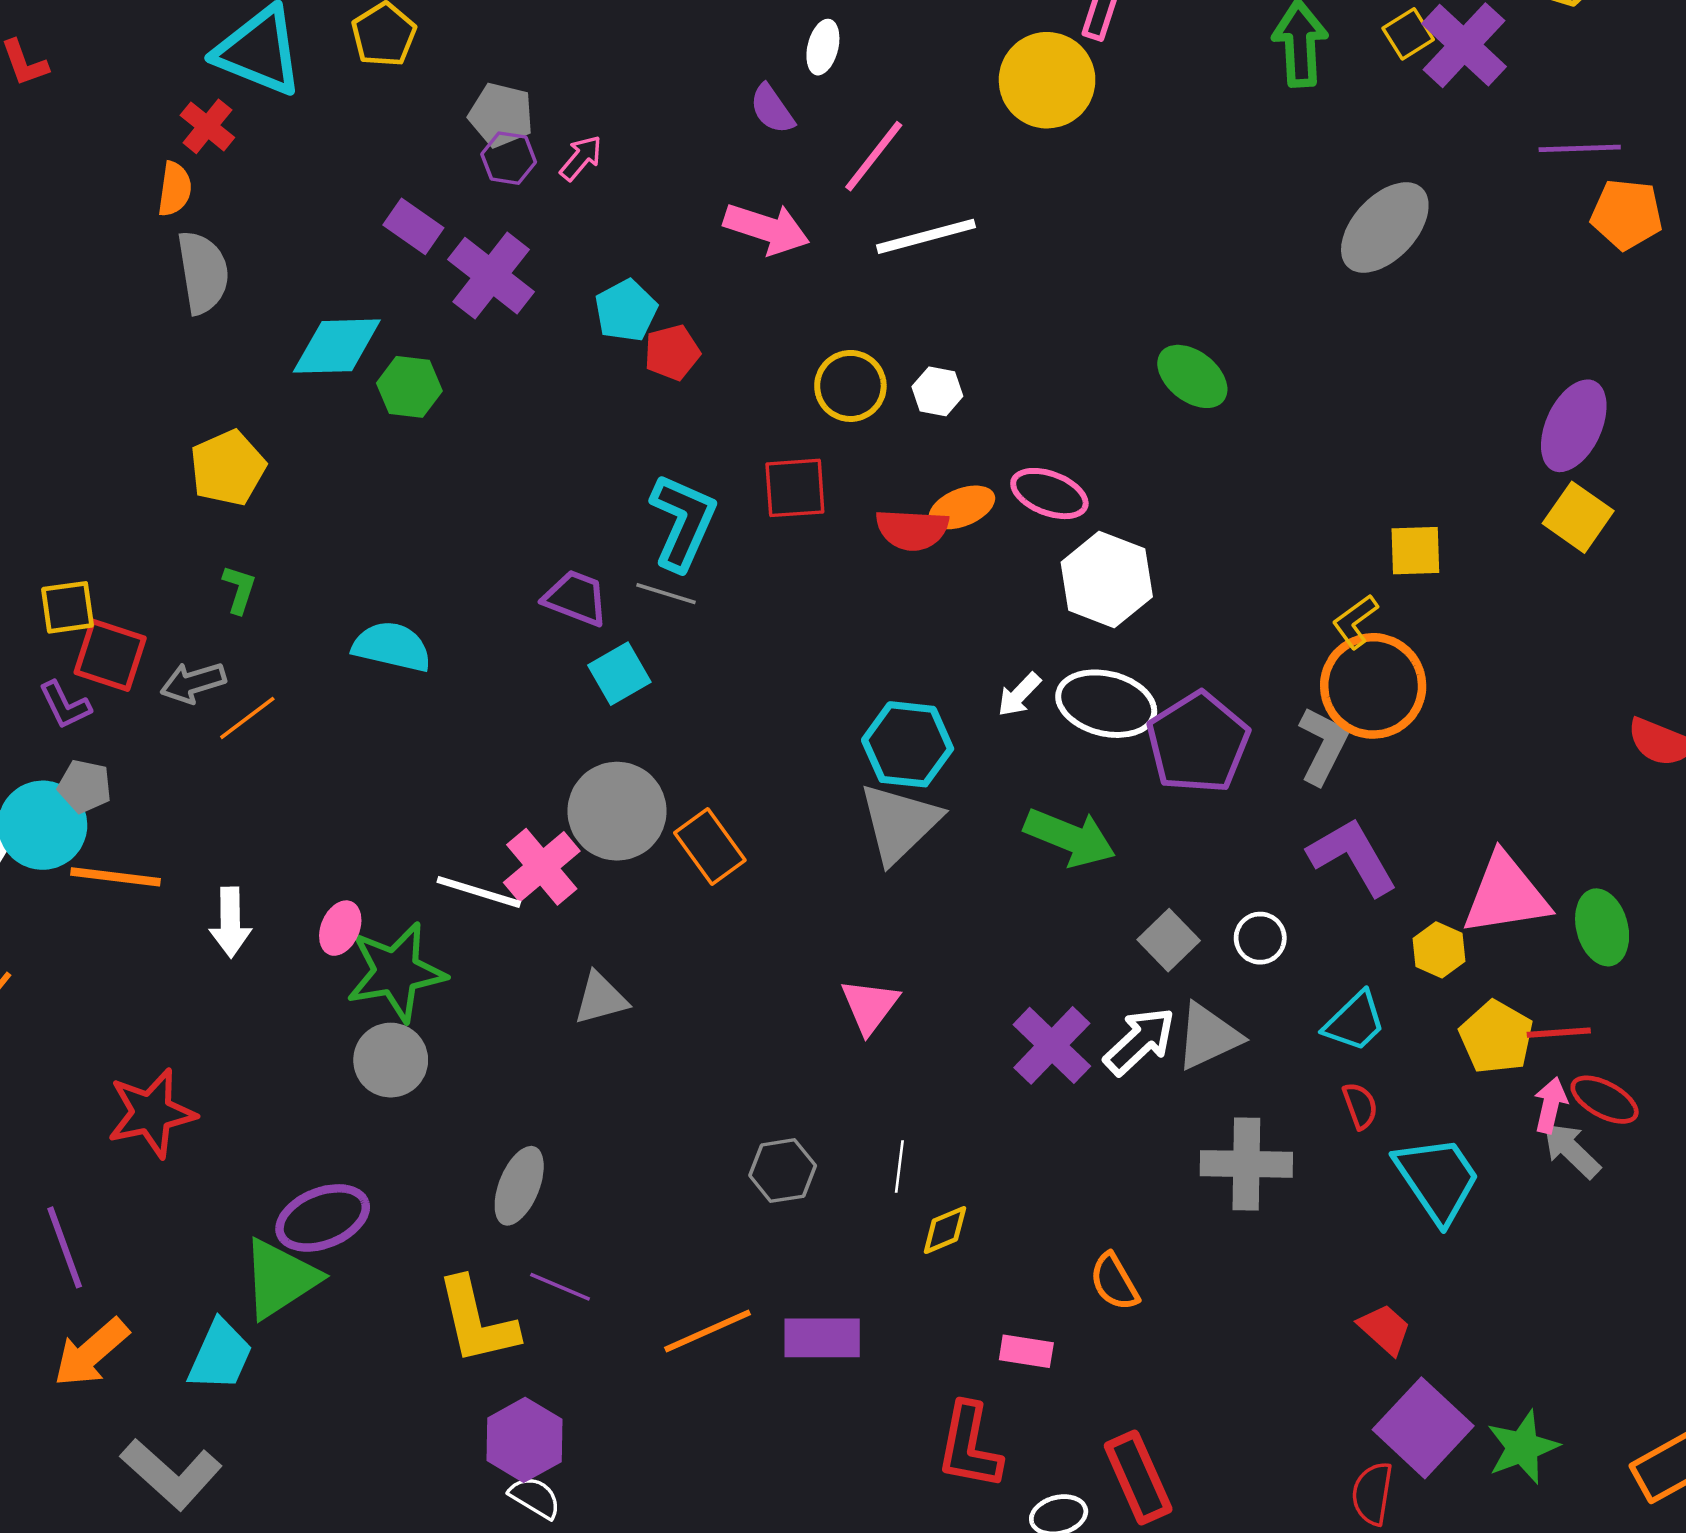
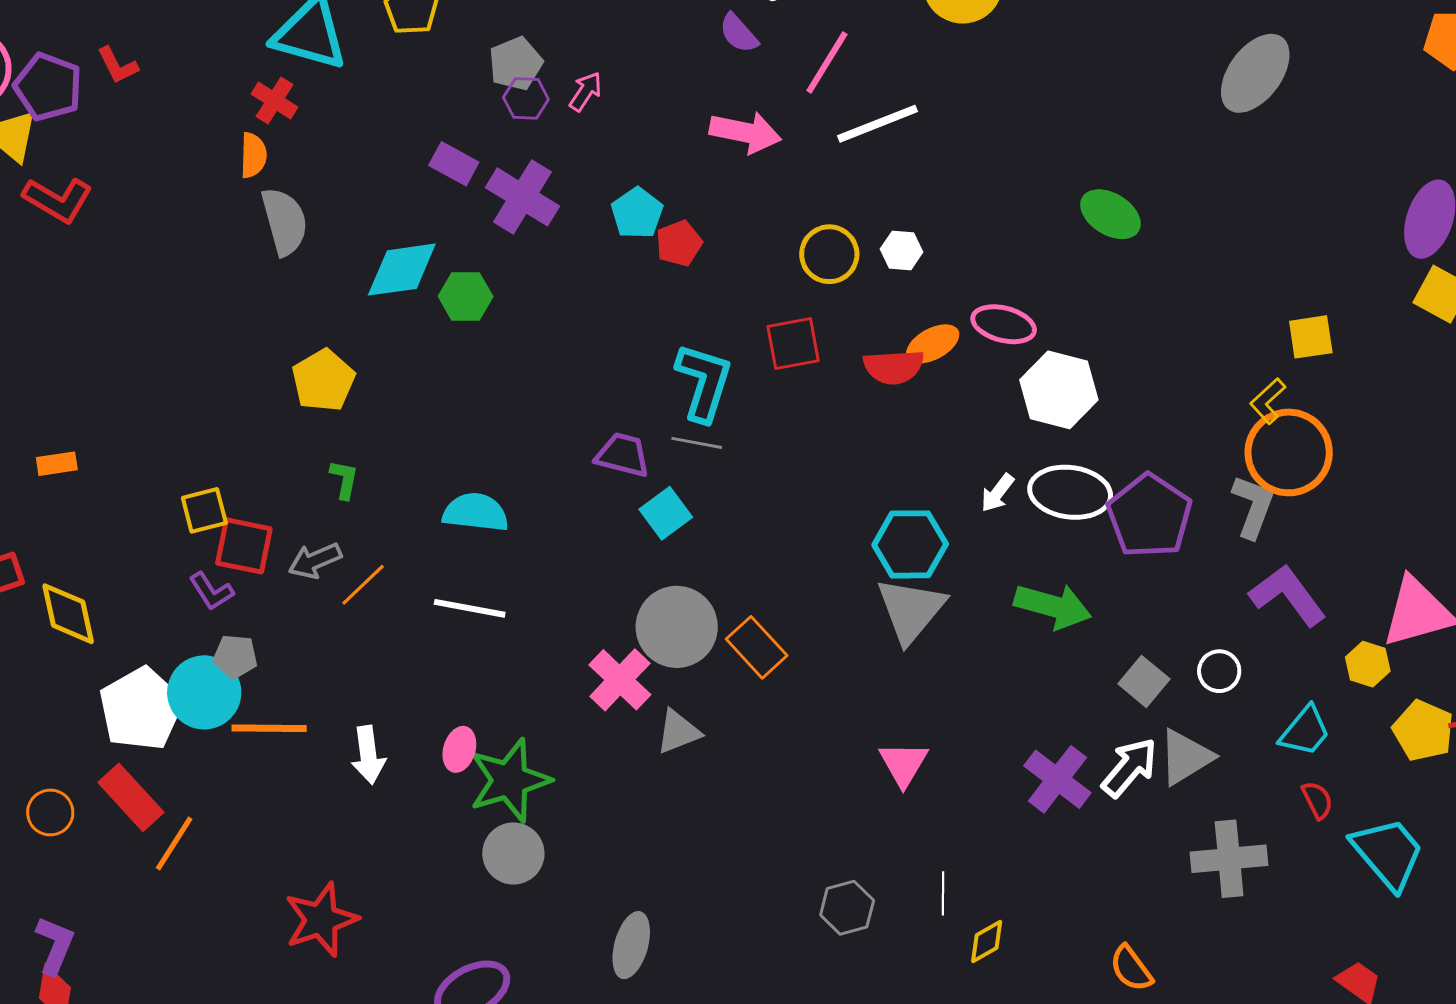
gray pentagon: (501, 115) -> (516, 63), turned -30
white line: (479, 892) -> (470, 608), moved
gray triangle: (601, 999) -> (678, 732), moved

